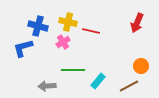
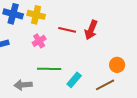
yellow cross: (68, 22) -> (36, 15), moved
red arrow: (137, 23) -> (91, 30), moved
blue cross: (38, 26) -> (13, 14), moved

